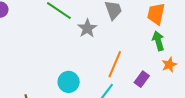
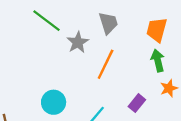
orange line: (115, 64) -> (106, 64), moved

